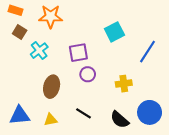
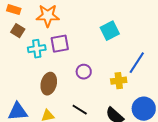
cyan cross: (39, 51) -> (37, 49), turned 30
blue line: (147, 52) -> (137, 63), moved
purple square: (78, 53) -> (60, 44), moved

